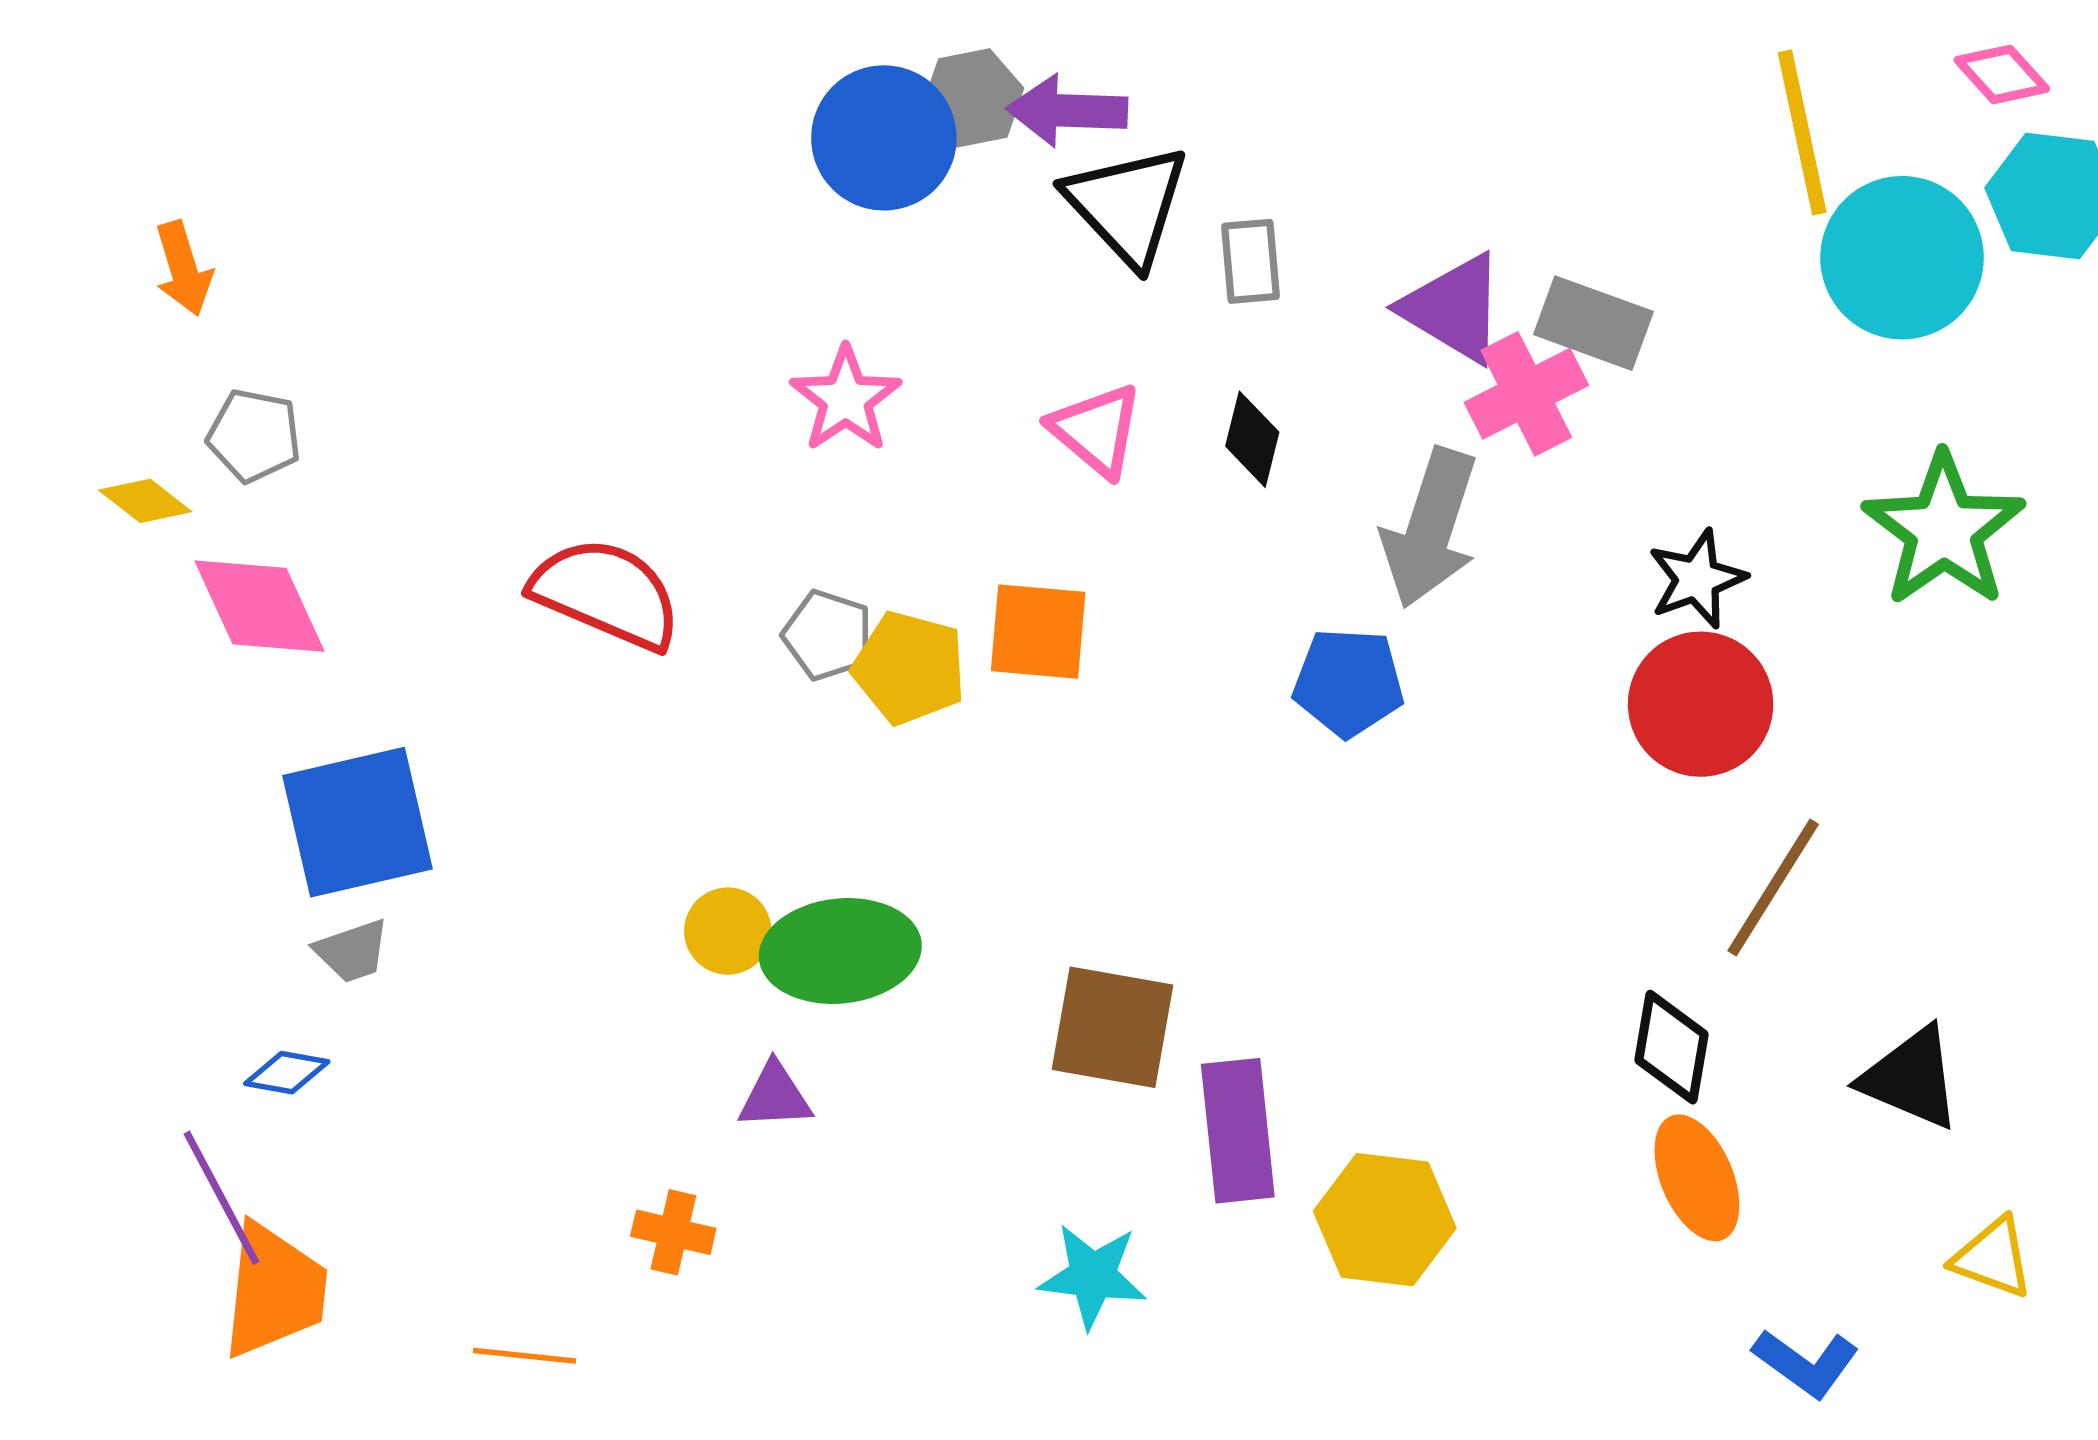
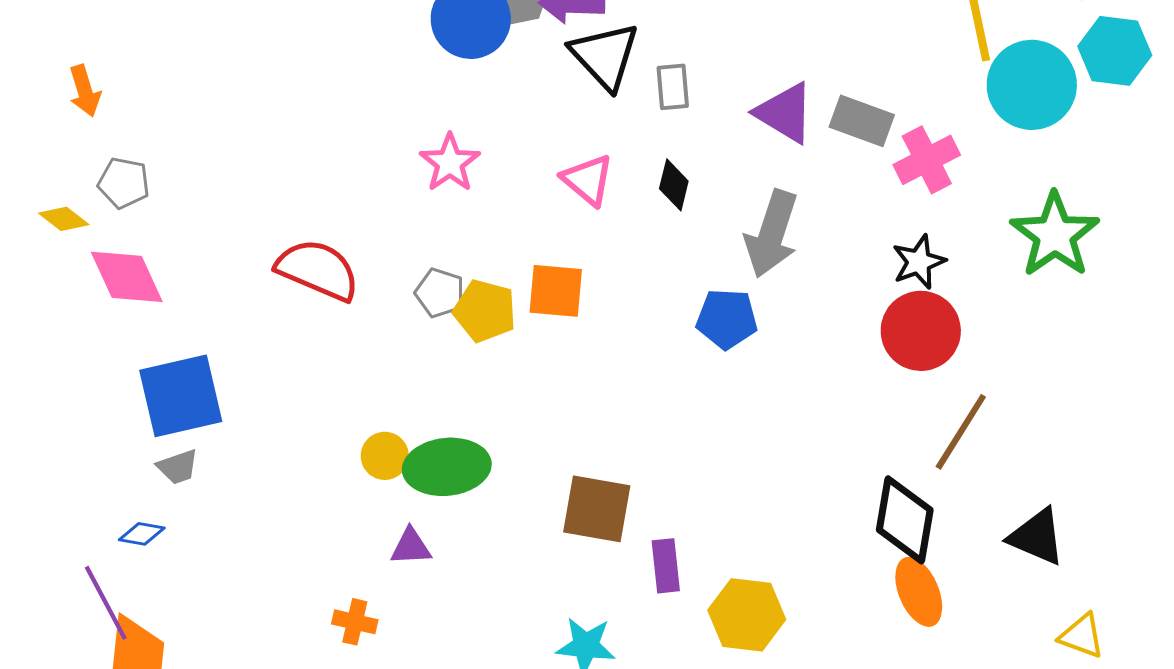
pink cross: (1526, 394) -> (927, 160), moved
black diamond: (1672, 1047) -> (905, 520), size x1.4
purple rectangle: (1238, 1131) -> (666, 566), size x0.7

